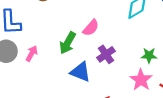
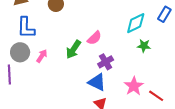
green star: (149, 55) -> (144, 46), moved
blue triangle: (80, 72) -> (97, 82), moved

